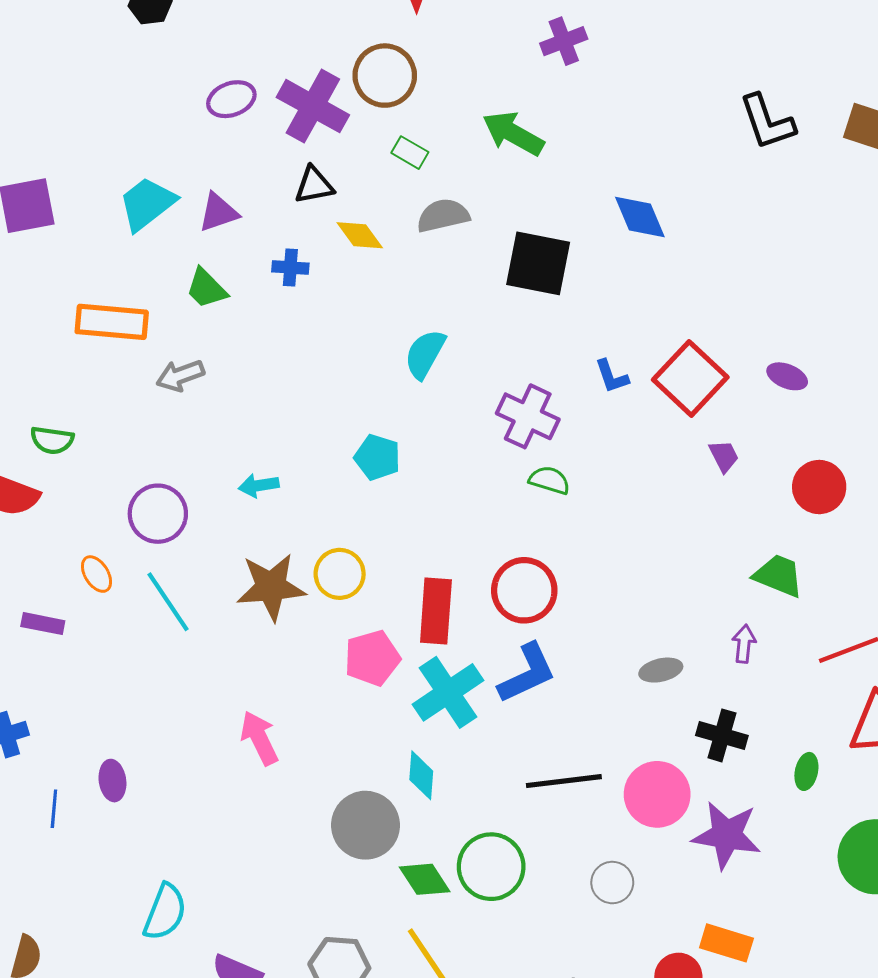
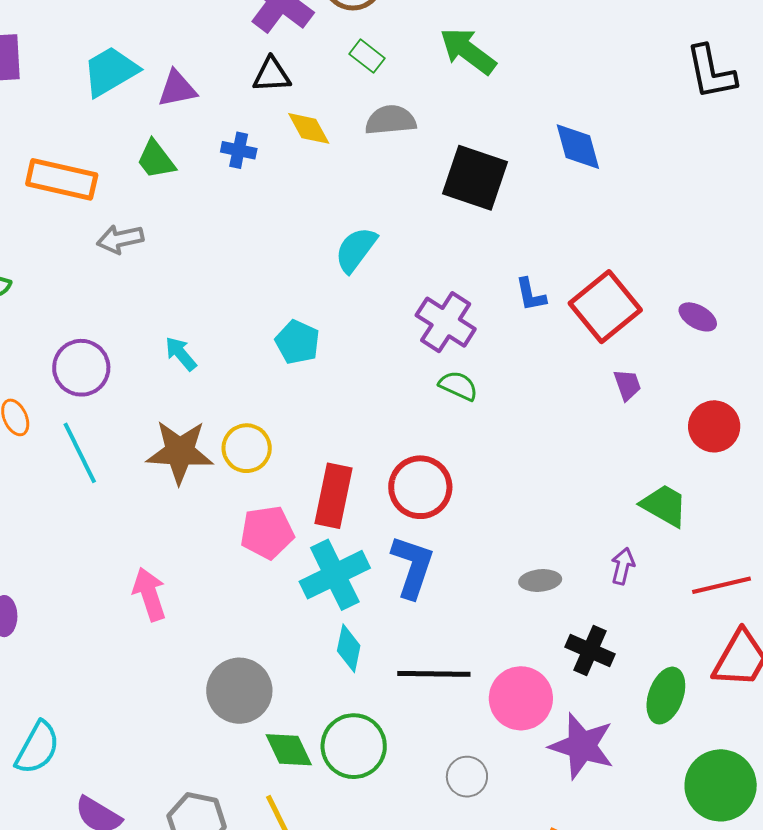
cyan arrow: (259, 485) -> (181, 354), turned 51
blue L-shape: (527, 673) -> (413, 567), turned -54
green ellipse: (806, 771) -> (666, 696), size x1.6
cyan diamond: (421, 775) -> (349, 648), moved

